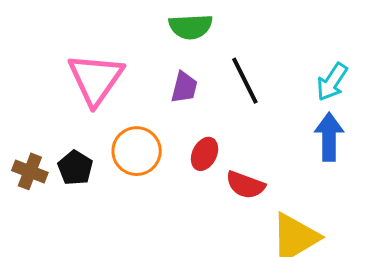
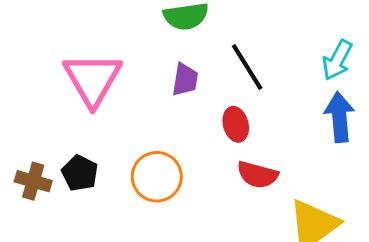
orange circle: (137, 151) -> (157, 177), moved
red ellipse: (205, 154) -> (236, 124), moved, turned -36

